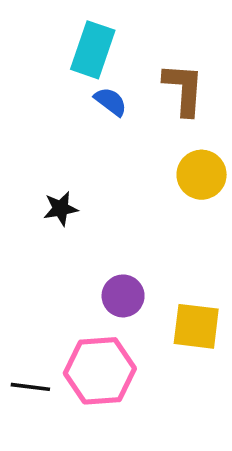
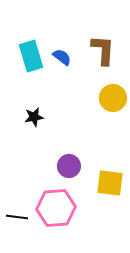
cyan rectangle: (93, 50) -> (31, 56), moved, turned -36

